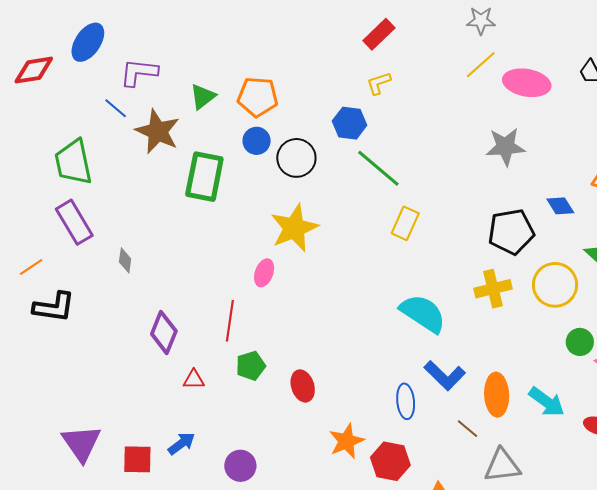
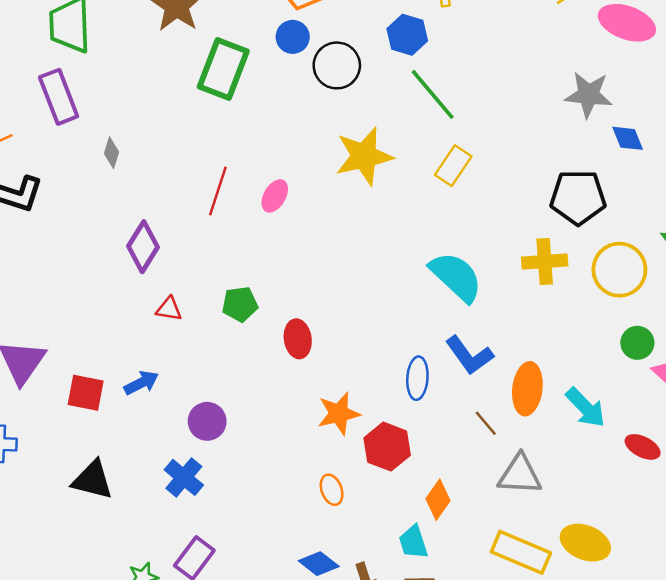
blue diamond: (560, 206) -> (628, 138), moved
yellow star: (294, 228) -> (364, 156), moved
red line: (230, 321) -> (218, 191), moved

